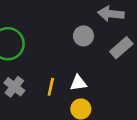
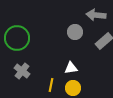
yellow line: (51, 87) -> (51, 85), moved

